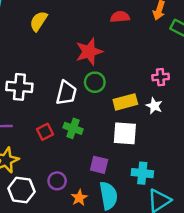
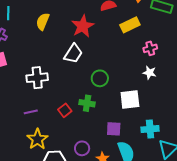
red star: (89, 52) -> (83, 26), moved
green circle: (95, 82) -> (100, 78), moved
white trapezoid: (66, 93) -> (73, 54), moved, turned 30
yellow rectangle: (125, 102) -> (130, 25), moved

